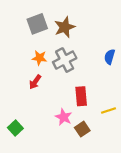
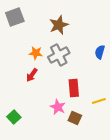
gray square: (37, 24) -> (15, 17), moved
brown square: (82, 129) -> (75, 118), turned -32

